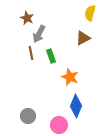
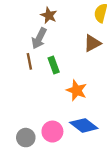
brown star: (27, 18) -> (49, 15), moved
blue diamond: (76, 106) -> (84, 125), turned -75
pink circle: (59, 125) -> (52, 132), moved

